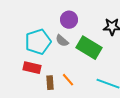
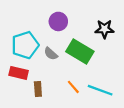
gray semicircle: (62, 41) -> (51, 54), moved
orange line: (68, 80) -> (73, 87), moved

